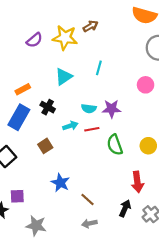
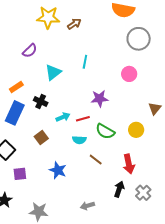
yellow star: (65, 38) -> (48, 17), moved
purple semicircle: (34, 40) -> (30, 51), moved
cyan semicircle: (89, 108) -> (79, 140), moved
green semicircle: (115, 145) -> (105, 131), turned -36
purple square: (17, 196) -> (20, 174), moved
brown line: (88, 199) -> (96, 160), moved

